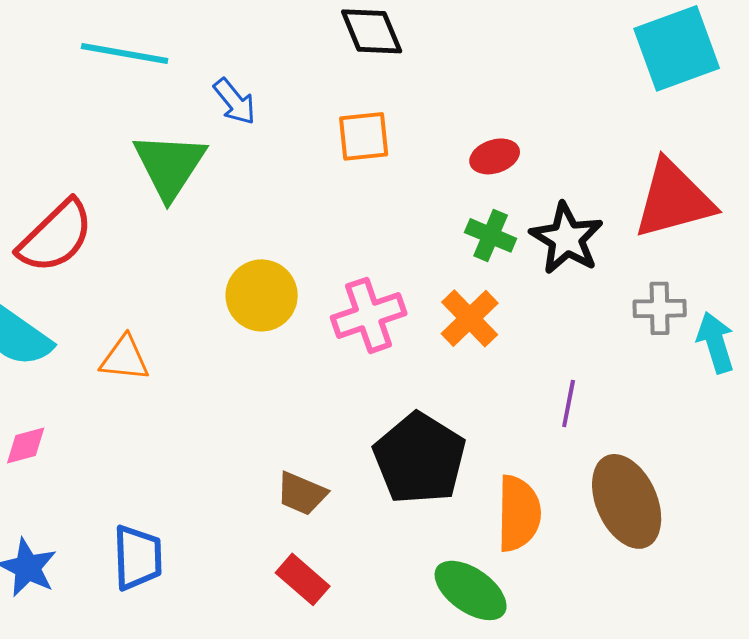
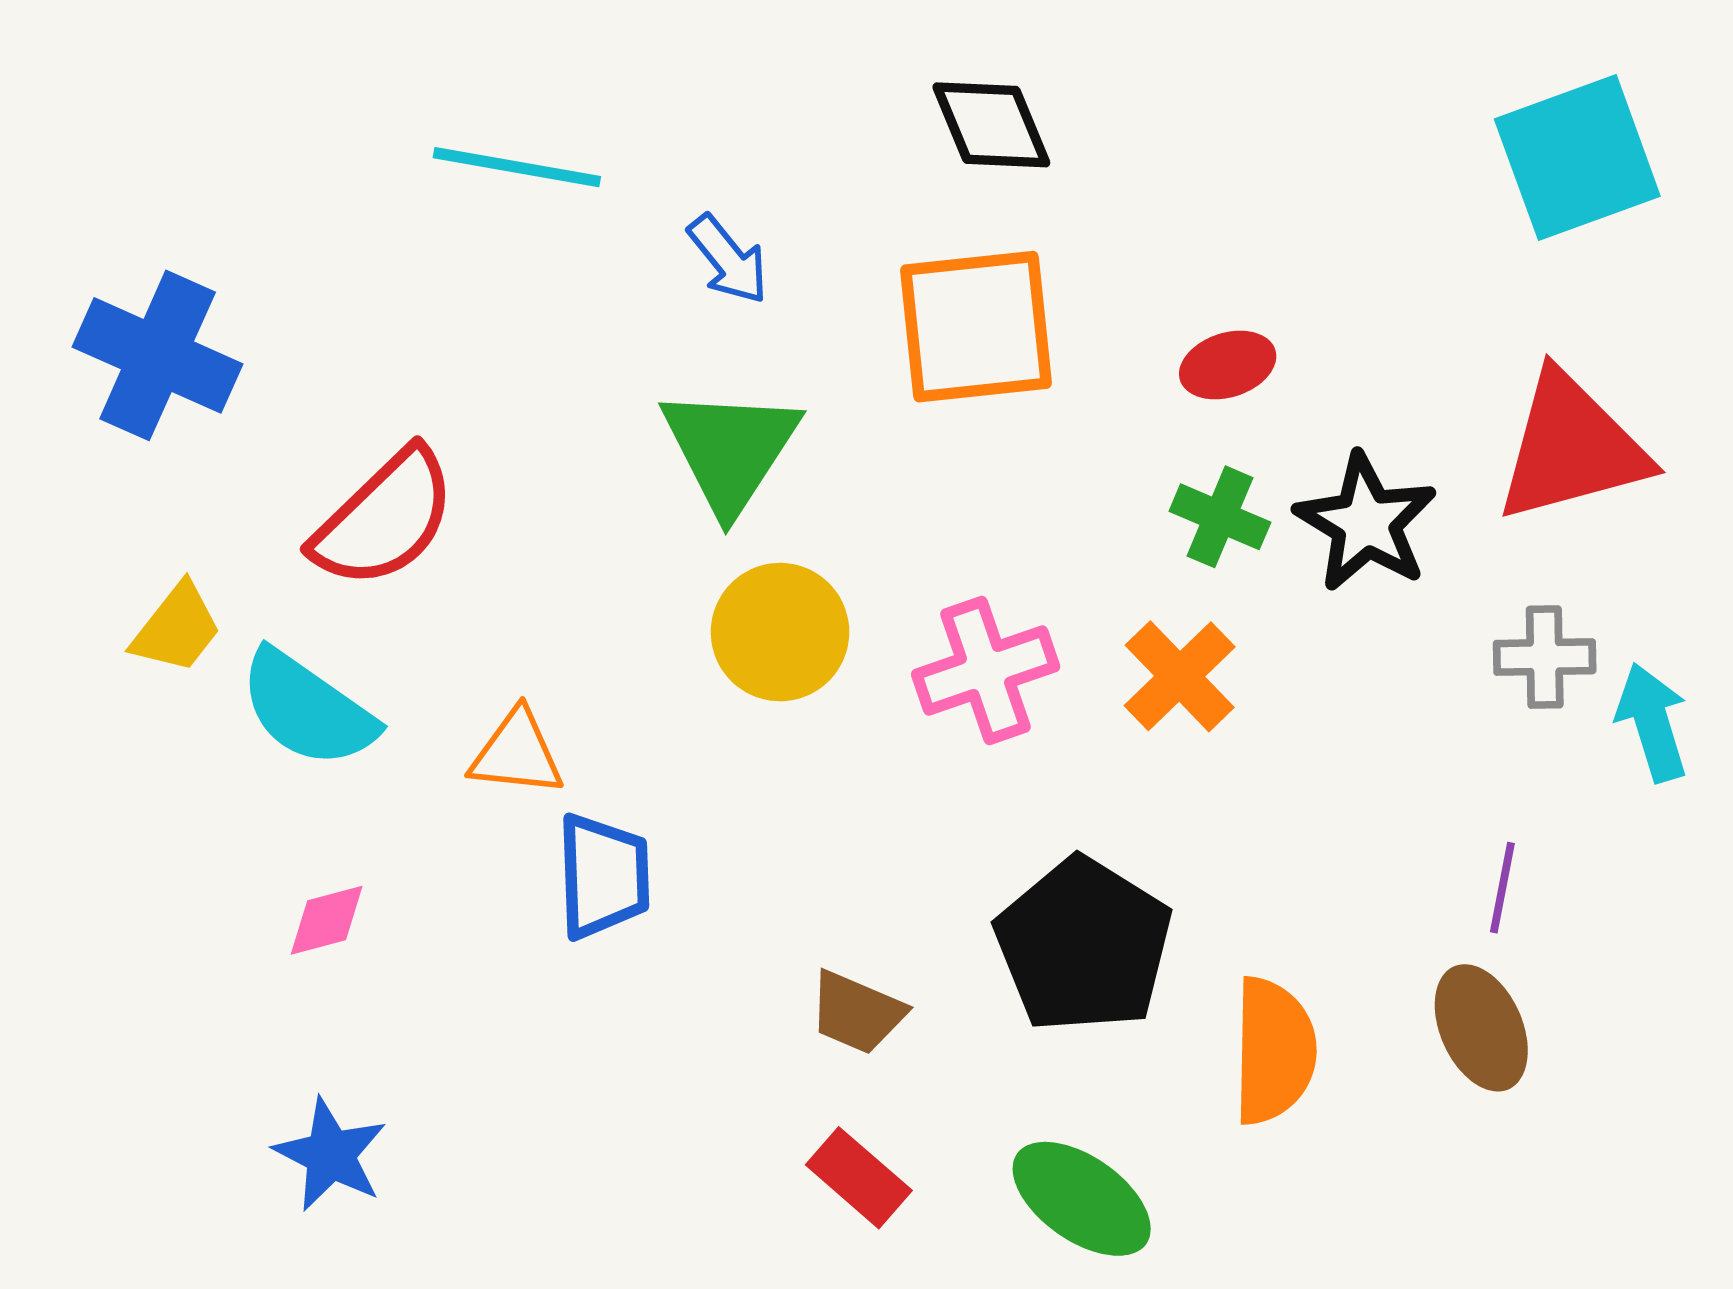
orange square: (364, 136) -> (976, 327), size x1.6
green triangle: (170, 165) -> (730, 450), moved
purple line: (569, 403) -> (1502, 888), moved
brown ellipse: (627, 501) -> (1481, 1028), size x0.7
blue trapezoid: (138, 557) -> (603, 876), moved
green ellipse: (471, 590) -> (1082, 1199), moved

